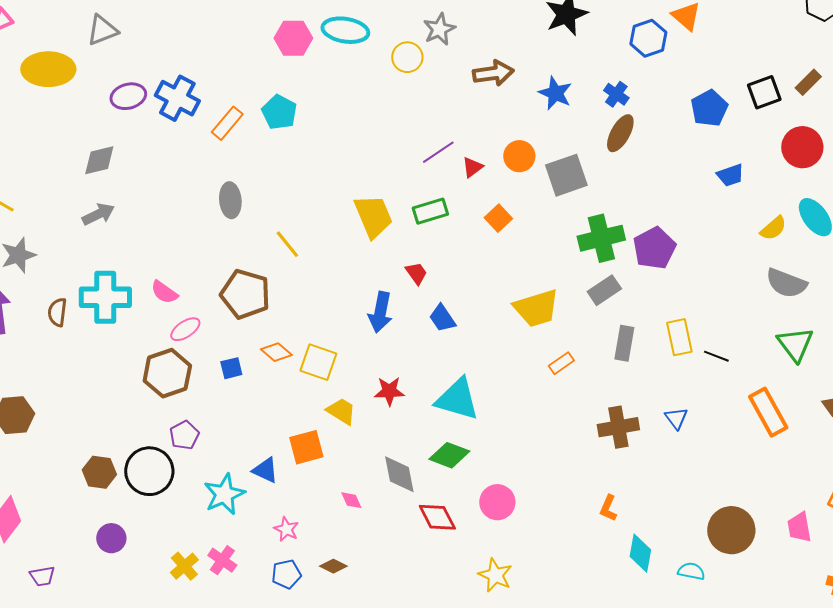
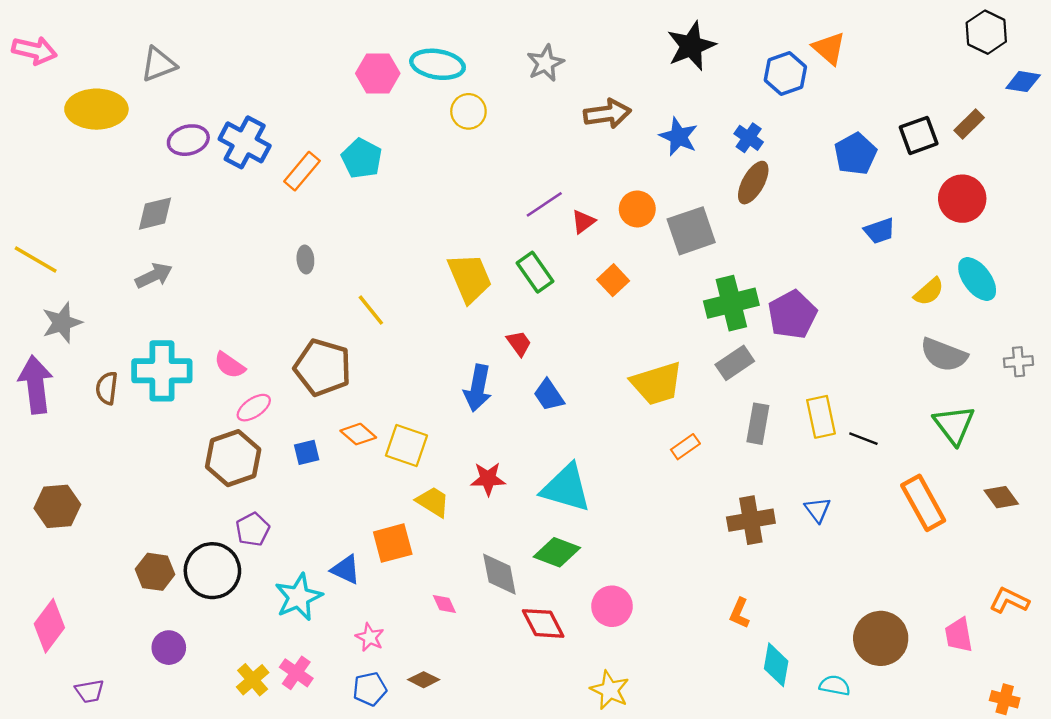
yellow circle: (407, 57) -> (468, 111), moved
gray ellipse: (230, 200) -> (305, 259), size x0.7
green rectangle: (430, 211) -> (535, 272), turned 72

